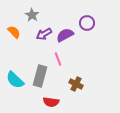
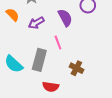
purple arrow: (44, 34) -> (36, 23), moved
purple semicircle: (65, 35) -> (65, 18), turned 90

